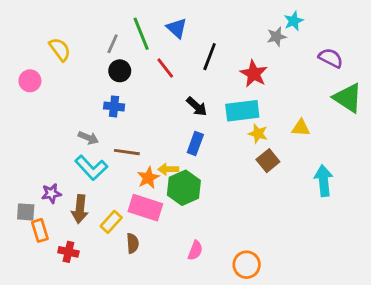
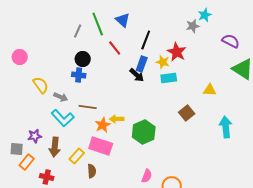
yellow semicircle: (60, 49) -> (41, 85), moved
black circle: (120, 71) -> (83, 59), moved
cyan rectangle: (242, 111) -> (169, 78), size x0.7
yellow star: (258, 134) -> (163, 62), moved
blue rectangle: (195, 144) -> (142, 64), moved
green hexagon: (184, 188) -> (144, 132), moved
orange rectangle: (40, 230) -> (27, 162), turned 56
pink semicircle: (195, 250) -> (147, 176), moved

